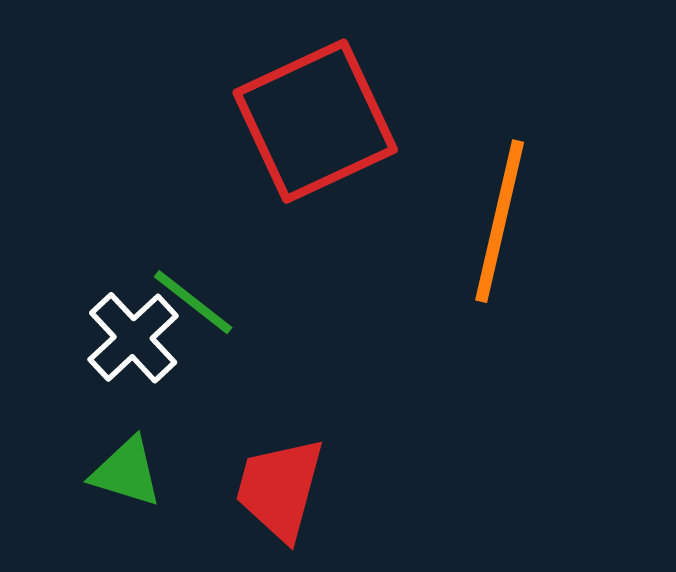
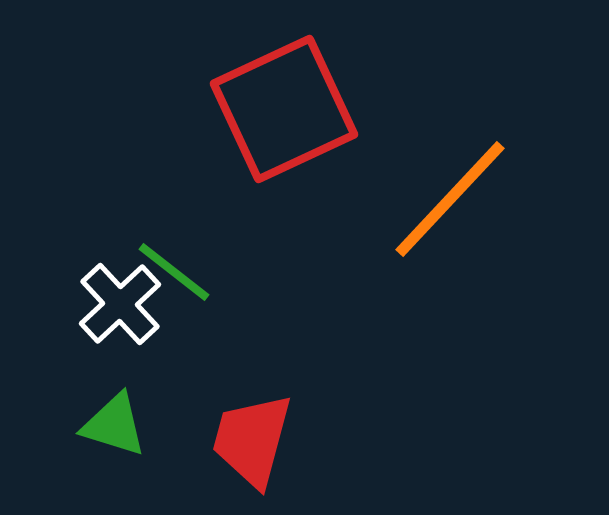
orange line: (500, 221) -> (450, 199), turned 30

